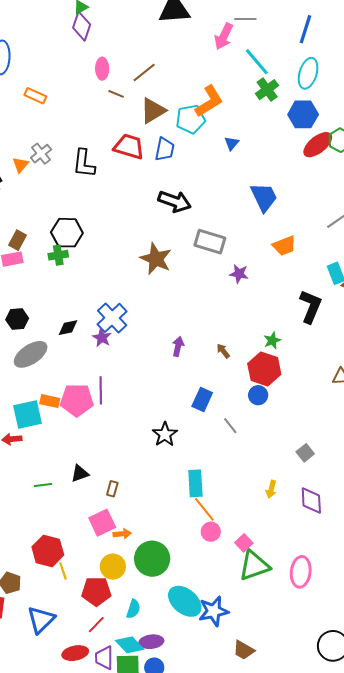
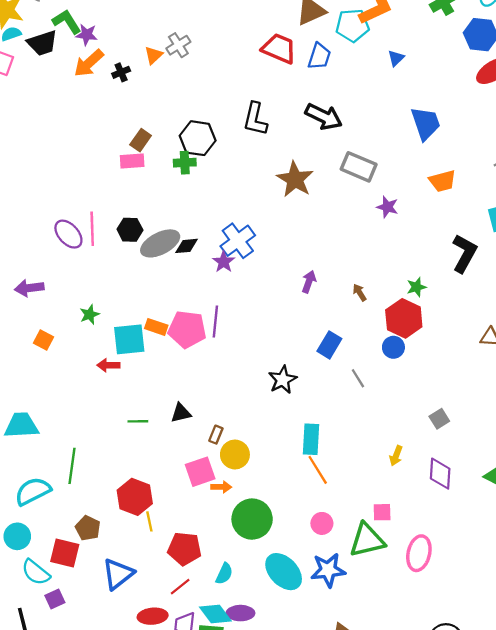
black L-shape: (84, 163) -> (255, 119), moved
gray ellipse: (31, 354) -> (160, 243), moved
pink circle: (211, 532) -> (322, 523), moved
pink square: (244, 543) -> (382, 512), moved, turned 36
yellow circle: (113, 567) -> (235, 454), moved
blue star: (214, 611) -> (328, 570), moved

